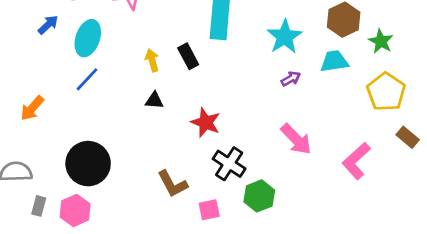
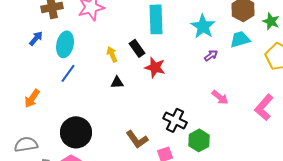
red star: (206, 122) -> (155, 67), moved
pink arrow: (296, 139) -> (220, 97), size x0.7

